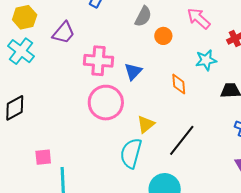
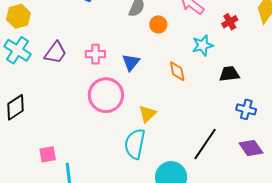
purple trapezoid: (64, 33) -> (55, 53), moved
pink cross: (98, 61) -> (95, 54), size x0.7
black line: (182, 140) -> (205, 144), moved

